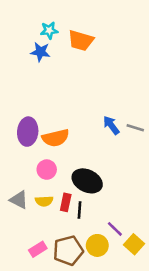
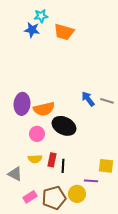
cyan star: (49, 30) -> (41, 16), moved
blue star: (40, 52) -> (32, 30), moved
black ellipse: (87, 181) -> (64, 126), moved
gray triangle: (19, 200) -> (15, 174), moved
purple line: (115, 229) -> (91, 181), turned -40
yellow square: (134, 244) -> (106, 166), moved, turned -35

